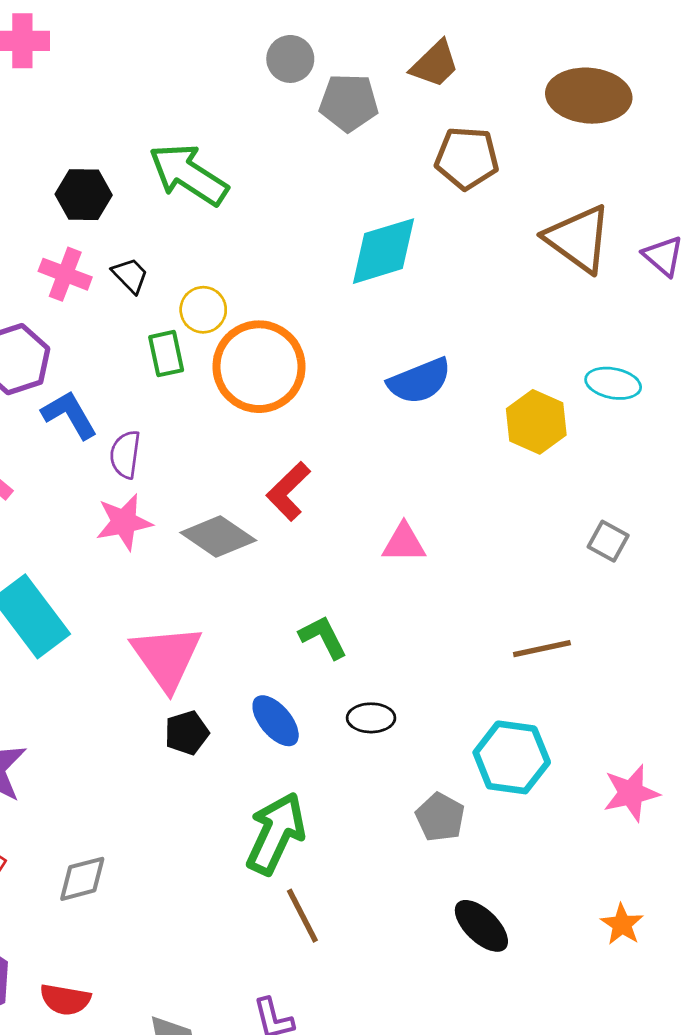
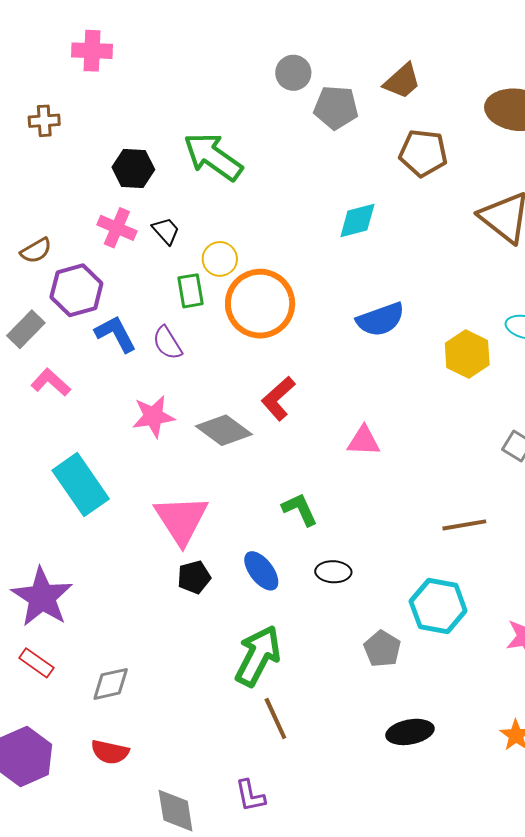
cyan diamond: (383, 251) -> (357, 220), size x0.7
purple semicircle: (125, 454) -> (167, 343), moved, turned -42
black ellipse: (481, 926) -> (410, 732), turned -57
red semicircle: (65, 1000) -> (110, 752), moved

